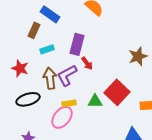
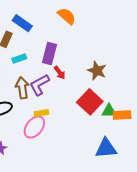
brown star: (138, 56) -> (97, 71), moved, turned -30
green triangle: (95, 101) -> (109, 111), moved

